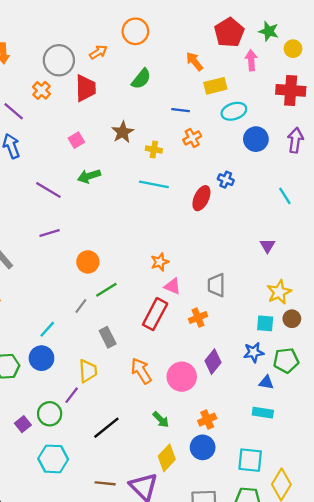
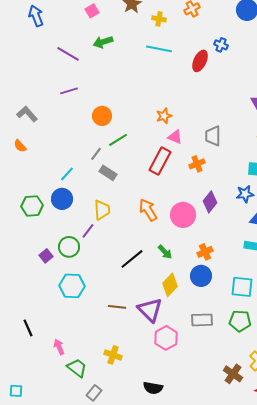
gray rectangle: (108, 337) -> (108, 173), moved, turned -30
black line: (106, 428) -> (132, 259), moved

